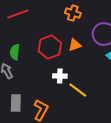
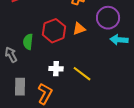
green semicircle: (15, 52) -> (28, 42), moved
white cross: (60, 76) -> (56, 69), moved

